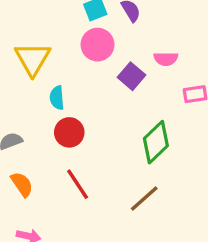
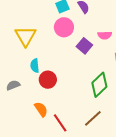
cyan semicircle: (57, 98) -> (35, 66), moved
orange semicircle: (22, 184) -> (41, 109), moved
red line: (78, 184) -> (60, 123), moved

